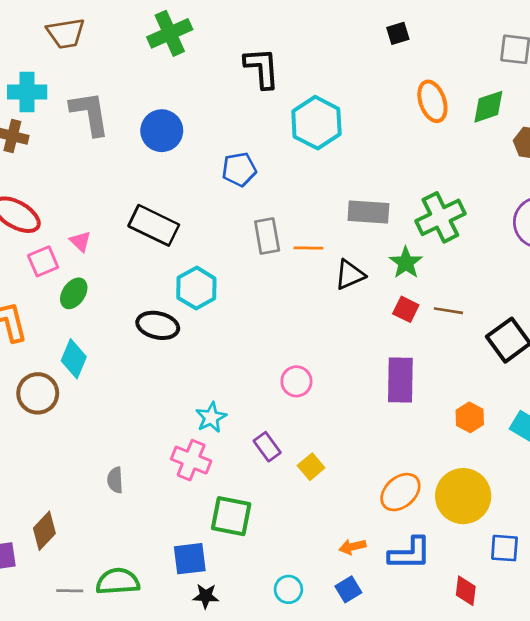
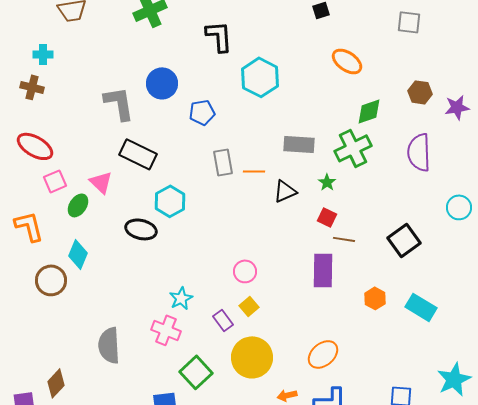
cyan cross: (27, 92) -> (43, 54), size x0.7
orange ellipse: (432, 101) -> (347, 61), turned -36
green diamond: (488, 107) -> (369, 111), moved
gray L-shape: (90, 113) -> (119, 103), moved
blue circle: (162, 131) -> (162, 83), moved
pink triangle: (80, 241) -> (101, 182), moved, size x1.4
green star: (406, 263) -> (327, 182), size x0.7
brown line: (448, 311) -> (344, 239), moved
yellow square: (311, 467) -> (249, 306), moved
gray semicircle: (115, 480) -> (109, 345), size x1.8
yellow circle: (463, 496) -> (252, 357), moved
green square: (231, 516) -> (196, 372), turned 36

